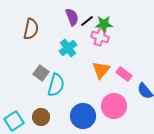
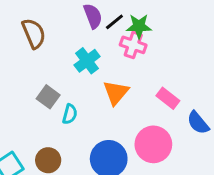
brown semicircle: (31, 29) -> (34, 33), turned -35
orange triangle: (101, 70) -> (116, 92), moved
cyan semicircle: (56, 85) -> (70, 114), size x0.6

